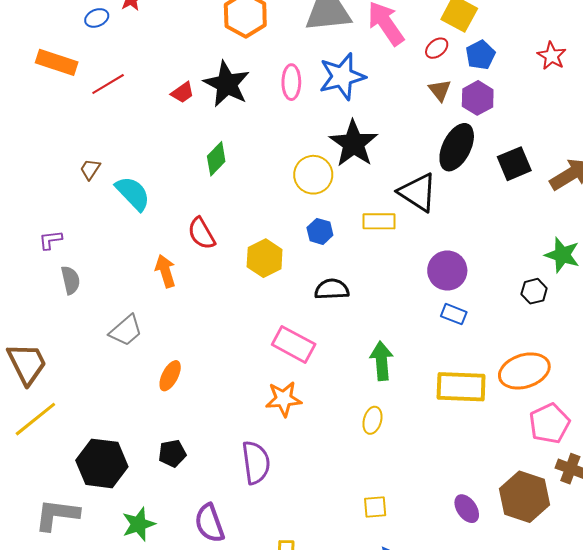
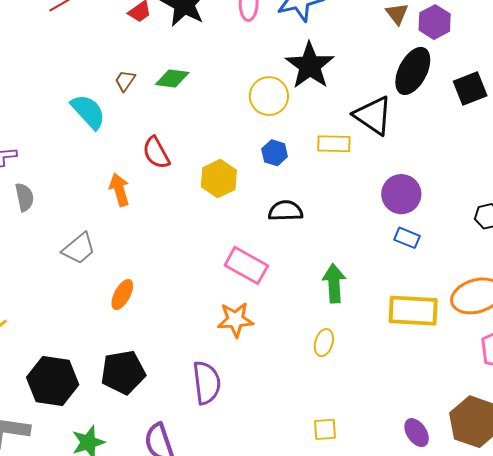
green diamond: (216, 159) -> (172, 78), turned 52
brown trapezoid: (90, 169) -> (125, 81), moved
black pentagon: (172, 453) -> (123, 372), size x1.6

